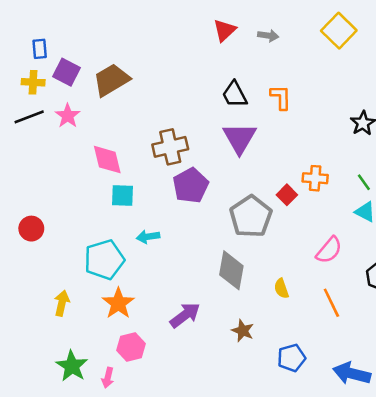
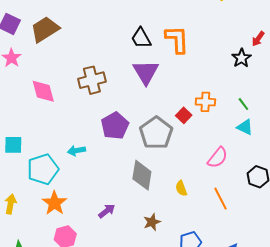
orange L-shape: (281, 97) -> (177, 39), size x1.4
purple pentagon: (191, 185) -> (115, 126), moved
cyan square: (123, 196) -> (13, 145), moved
purple arrow: (185, 315) -> (107, 211), size x0.7
brown star: (243, 331) -> (152, 222), turned 30

